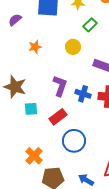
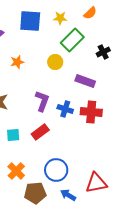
green rectangle: (90, 25) -> (72, 40), size x1.6
cyan square: (31, 109) -> (13, 135), moved
blue circle: (74, 141) -> (56, 170), moved

